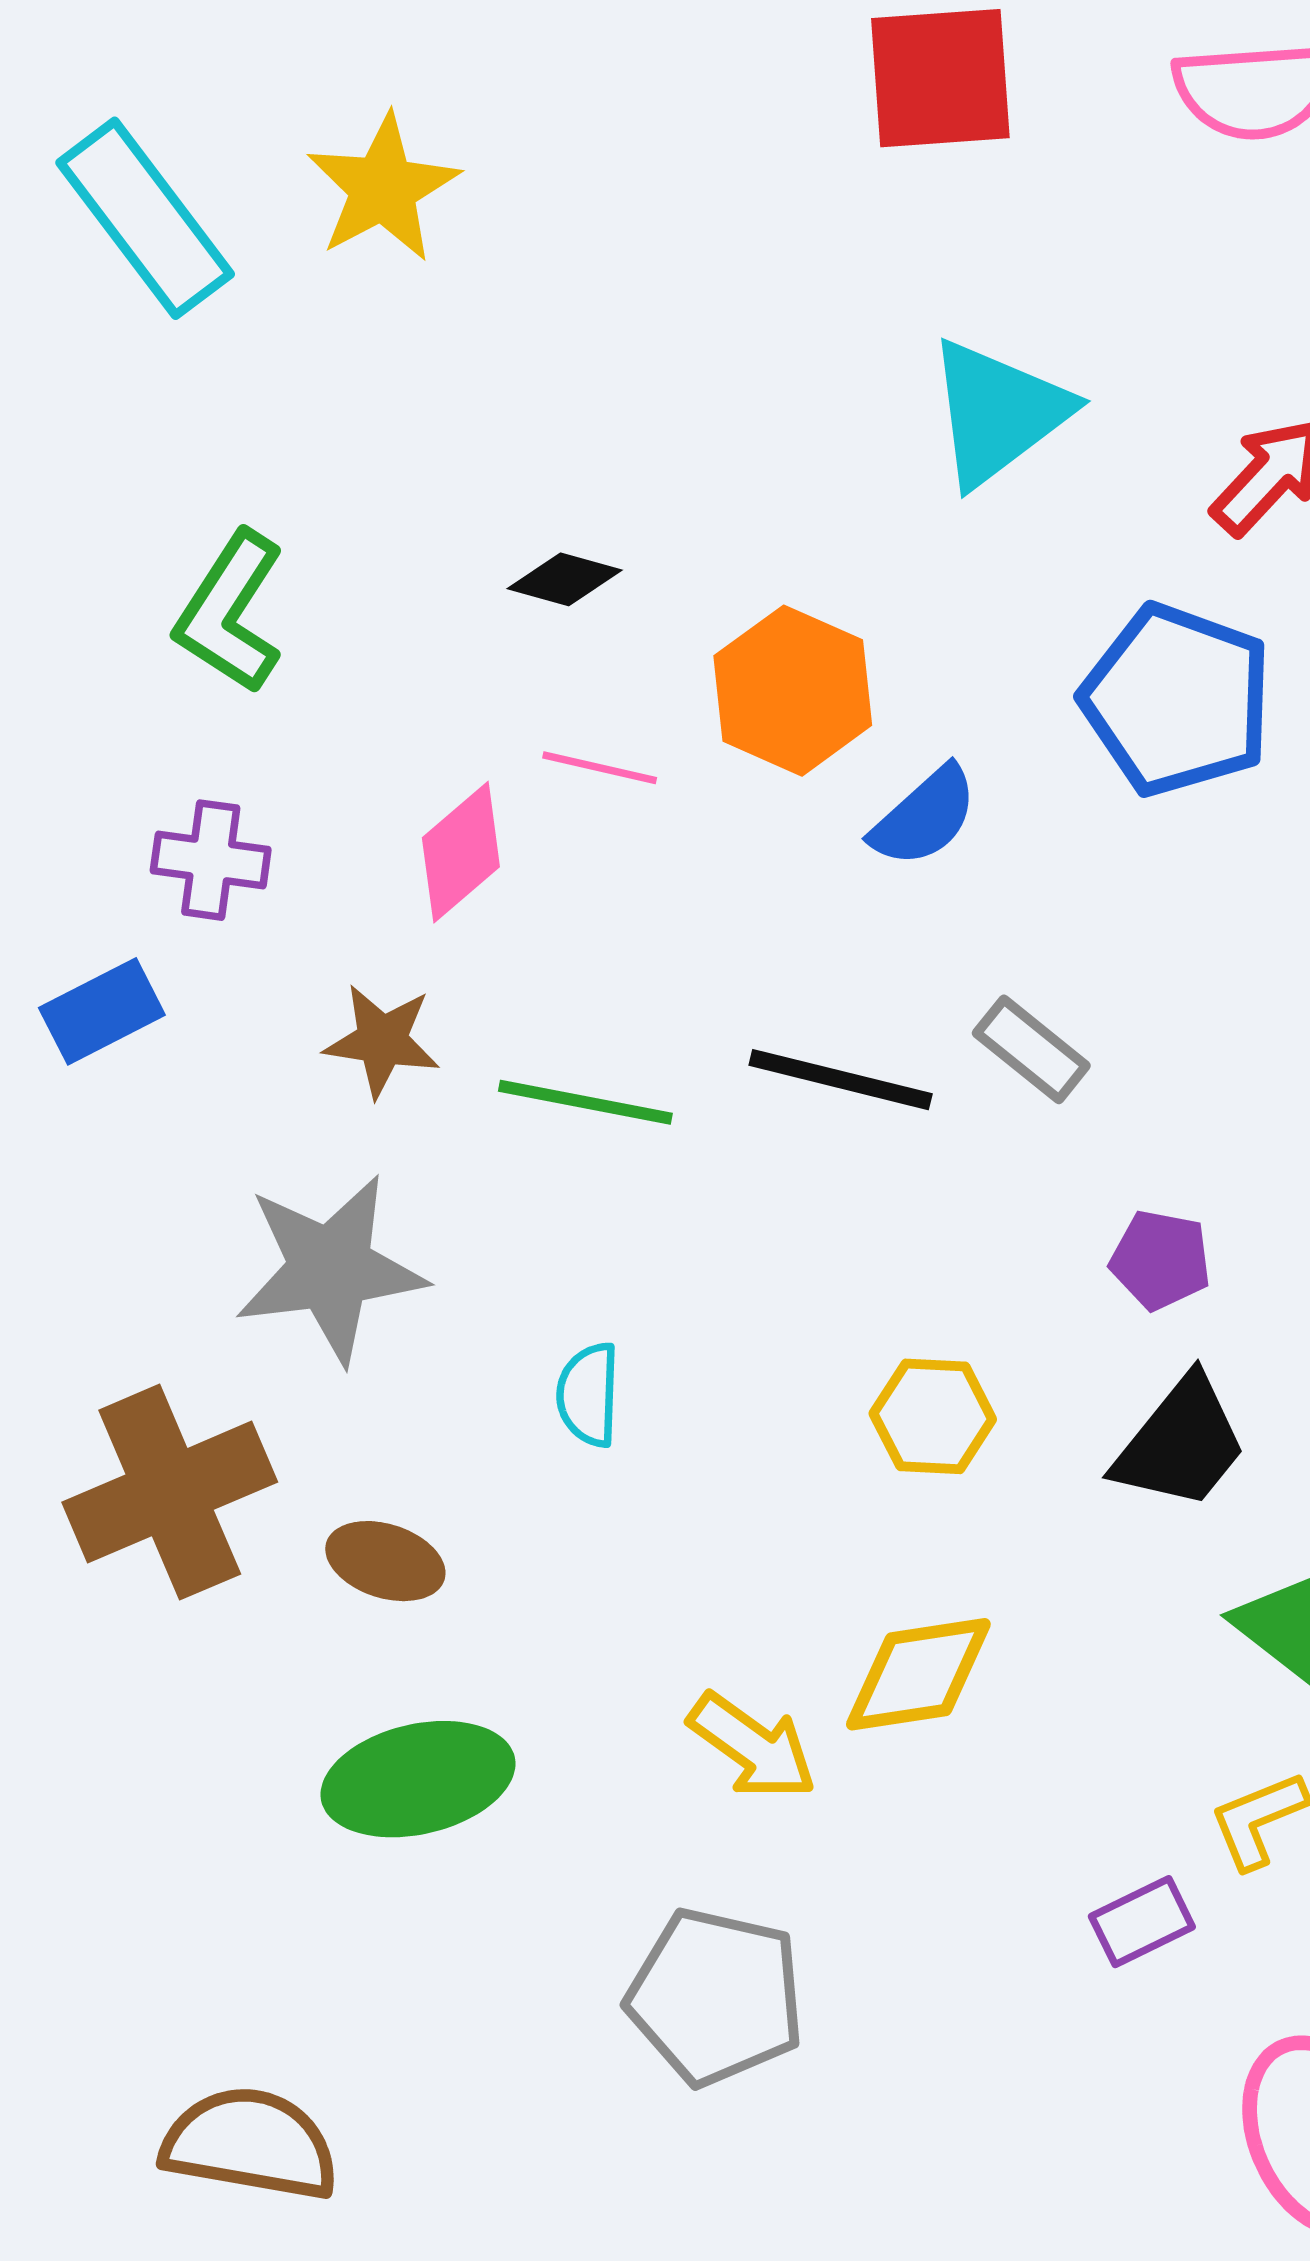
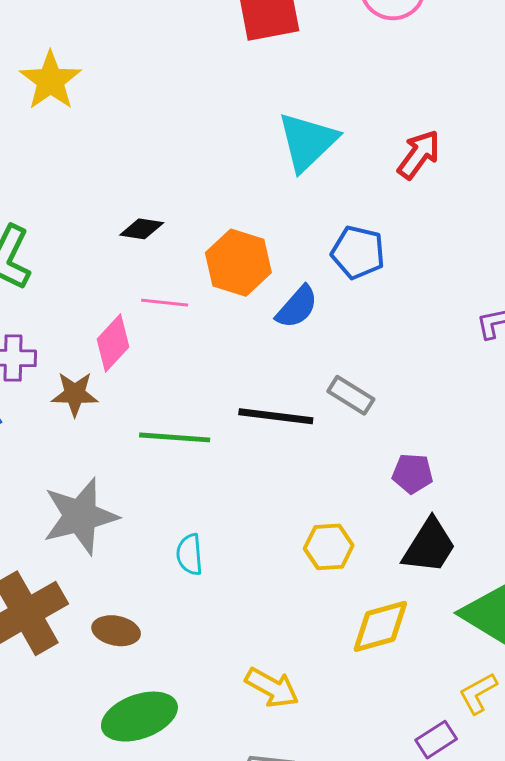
blue pentagon: (1177, 700) -> (358, 252), moved, size x0.7
brown star: (382, 1041) -> (75, 394), moved
yellow diamond: (918, 1674) -> (380, 626), moved

